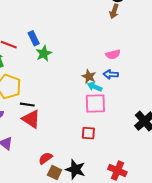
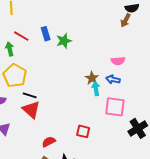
green star: (44, 53) -> (64, 41), moved
cyan arrow: (95, 87) -> (96, 89), turned 48
pink square: (95, 103) -> (115, 107), moved
red semicircle: (46, 158) -> (49, 142), moved

